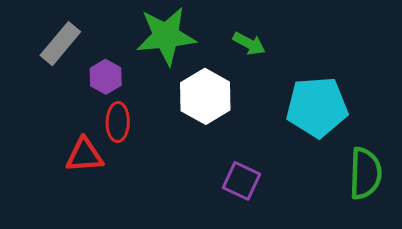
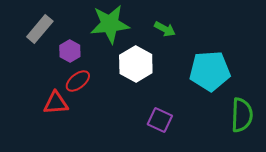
red ellipse: (118, 122) -> (78, 81), turned 50

